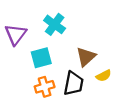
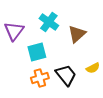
brown triangle: (86, 57) -> (77, 34), moved
black trapezoid: (74, 83) -> (66, 75), turned -50

